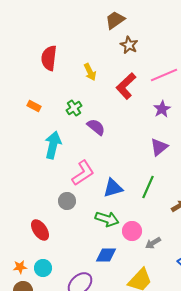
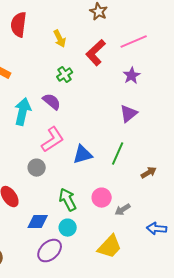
green cross: (74, 108) -> (65, 75), moved
purple semicircle: (96, 127) -> (52, 102), moved
green arrow: (107, 219) -> (68, 200), moved, turned -135
blue diamond: (106, 255) -> (38, 222), moved
cyan circle: (43, 268) -> (68, 228), moved

